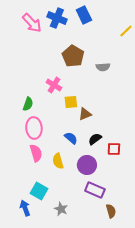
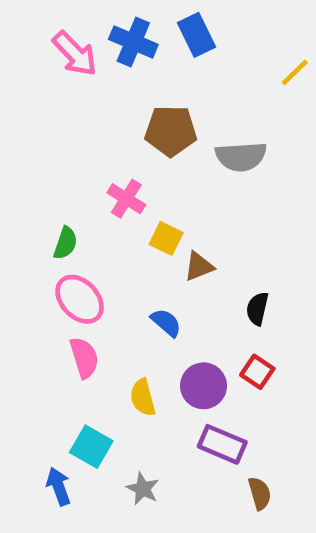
brown pentagon: (73, 56) -> (171, 131), turned -30
gray semicircle: (103, 67) -> (241, 157), size x1.5
yellow square: (71, 102) -> (166, 238), turned 32
pink ellipse: (34, 128) -> (80, 299), turned -40
black semicircle: (95, 139) -> (257, 309), moved, turned -40
red square: (114, 149) -> (257, 372), moved, turned 32
yellow semicircle: (58, 161) -> (143, 397), moved

